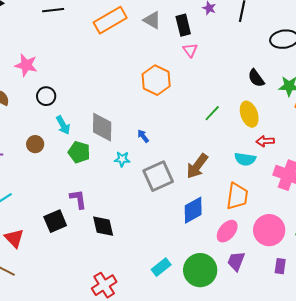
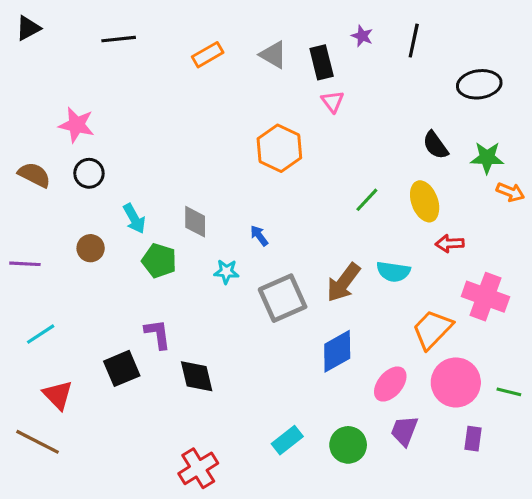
orange rectangle: (110, 20) -> (208, 55), size x0.6
black circle: (46, 96) -> (89, 173), moved
gray diamond: (102, 127) -> (195, 222), size x0.7
cyan semicircle: (245, 159) -> (393, 272), moved
orange trapezoid: (237, 196) -> (432, 329), moved, turned -144
green circle: (200, 270) -> (348, 445), size x0.7

